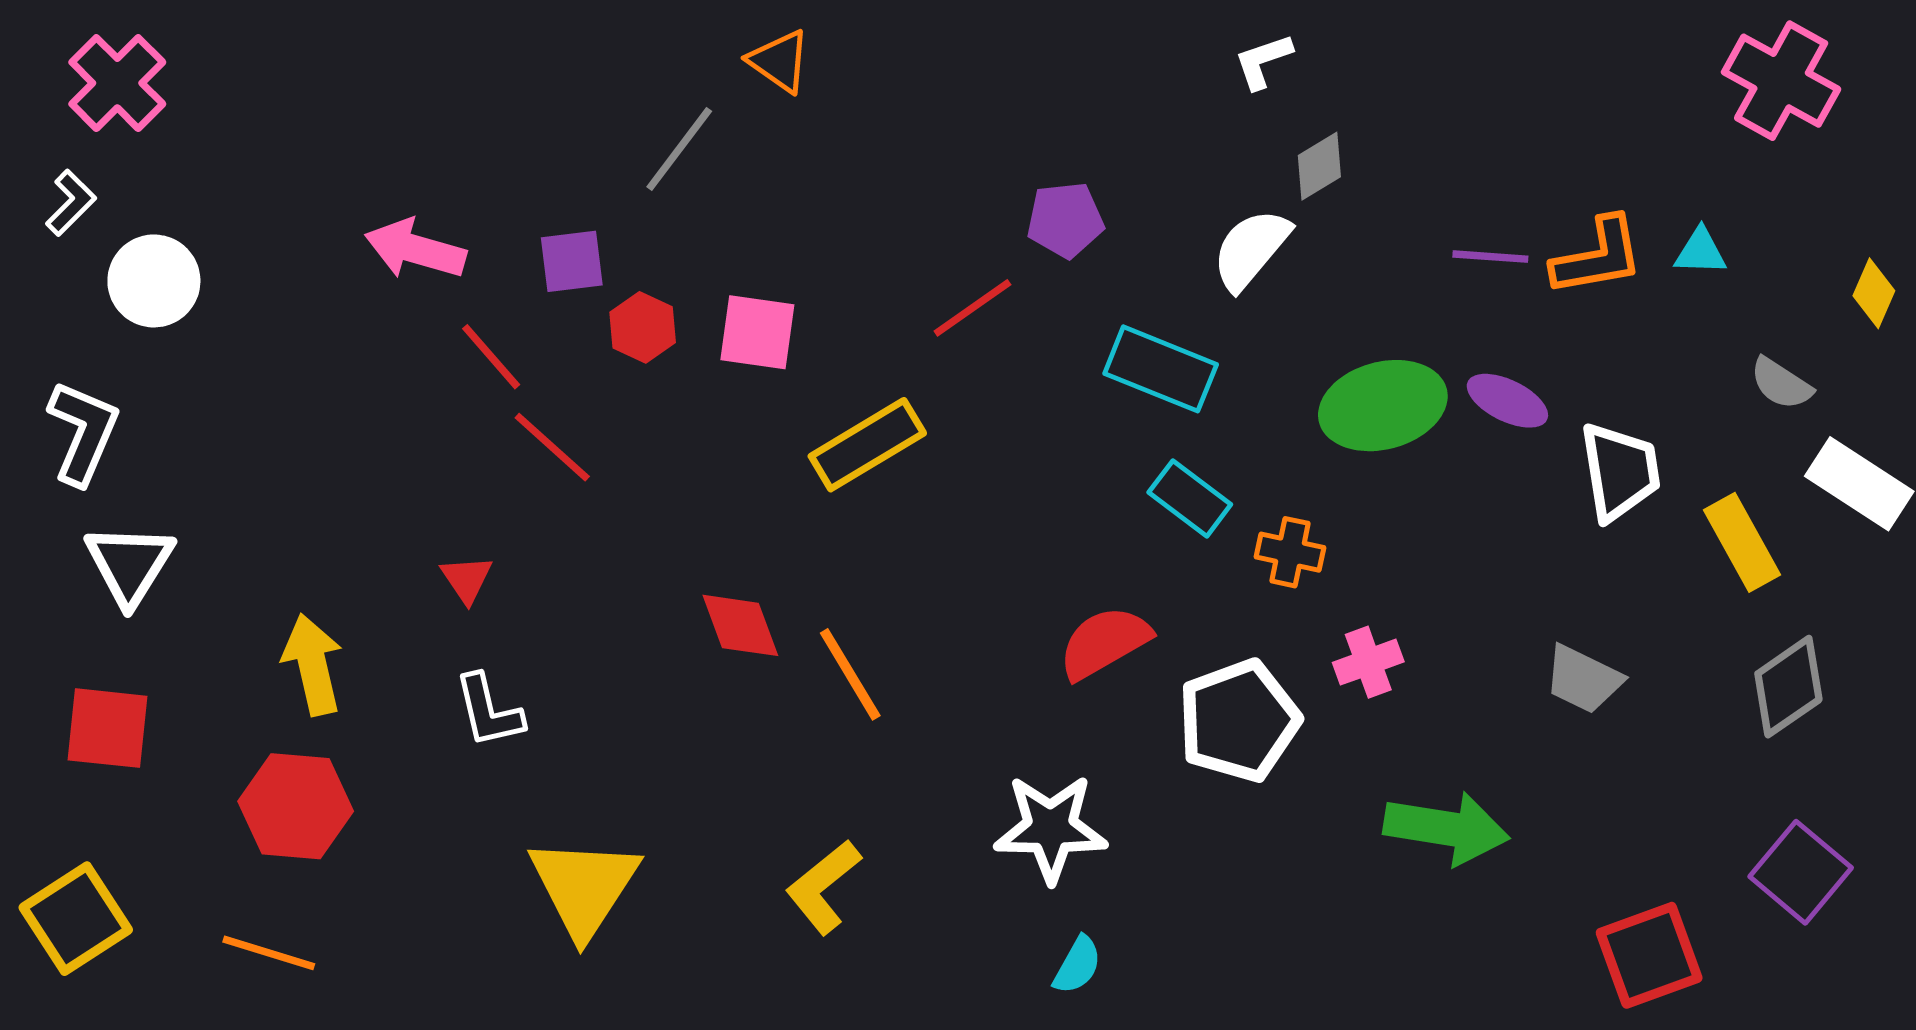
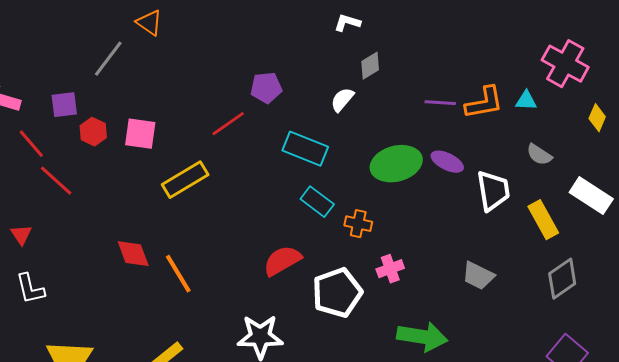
white L-shape: (1263, 61) -> (347, 23), turned 36
pink cross: (1781, 81) -> (565, 64), moved
white semicircle: (1251, 249) -> (342, 100), size x0.7
gray semicircle: (1781, 384) -> (539, 155), moved

